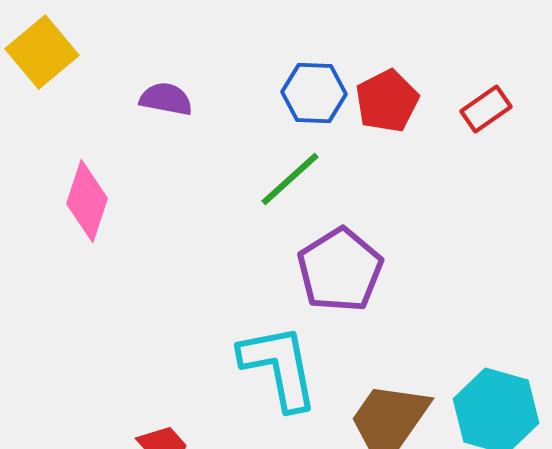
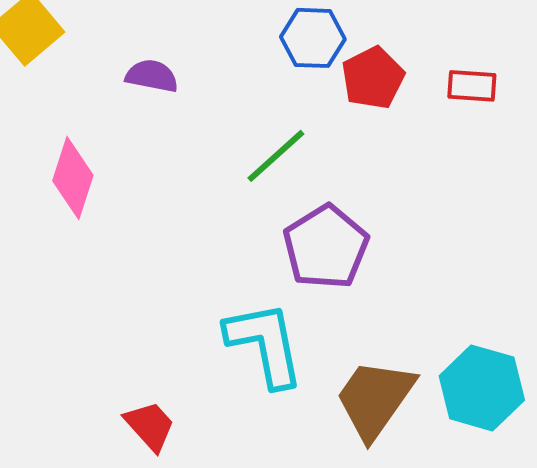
blue hexagon: (314, 93) -> (313, 38), moved
red rectangle: (486, 109) -> (472, 86), turned 39

